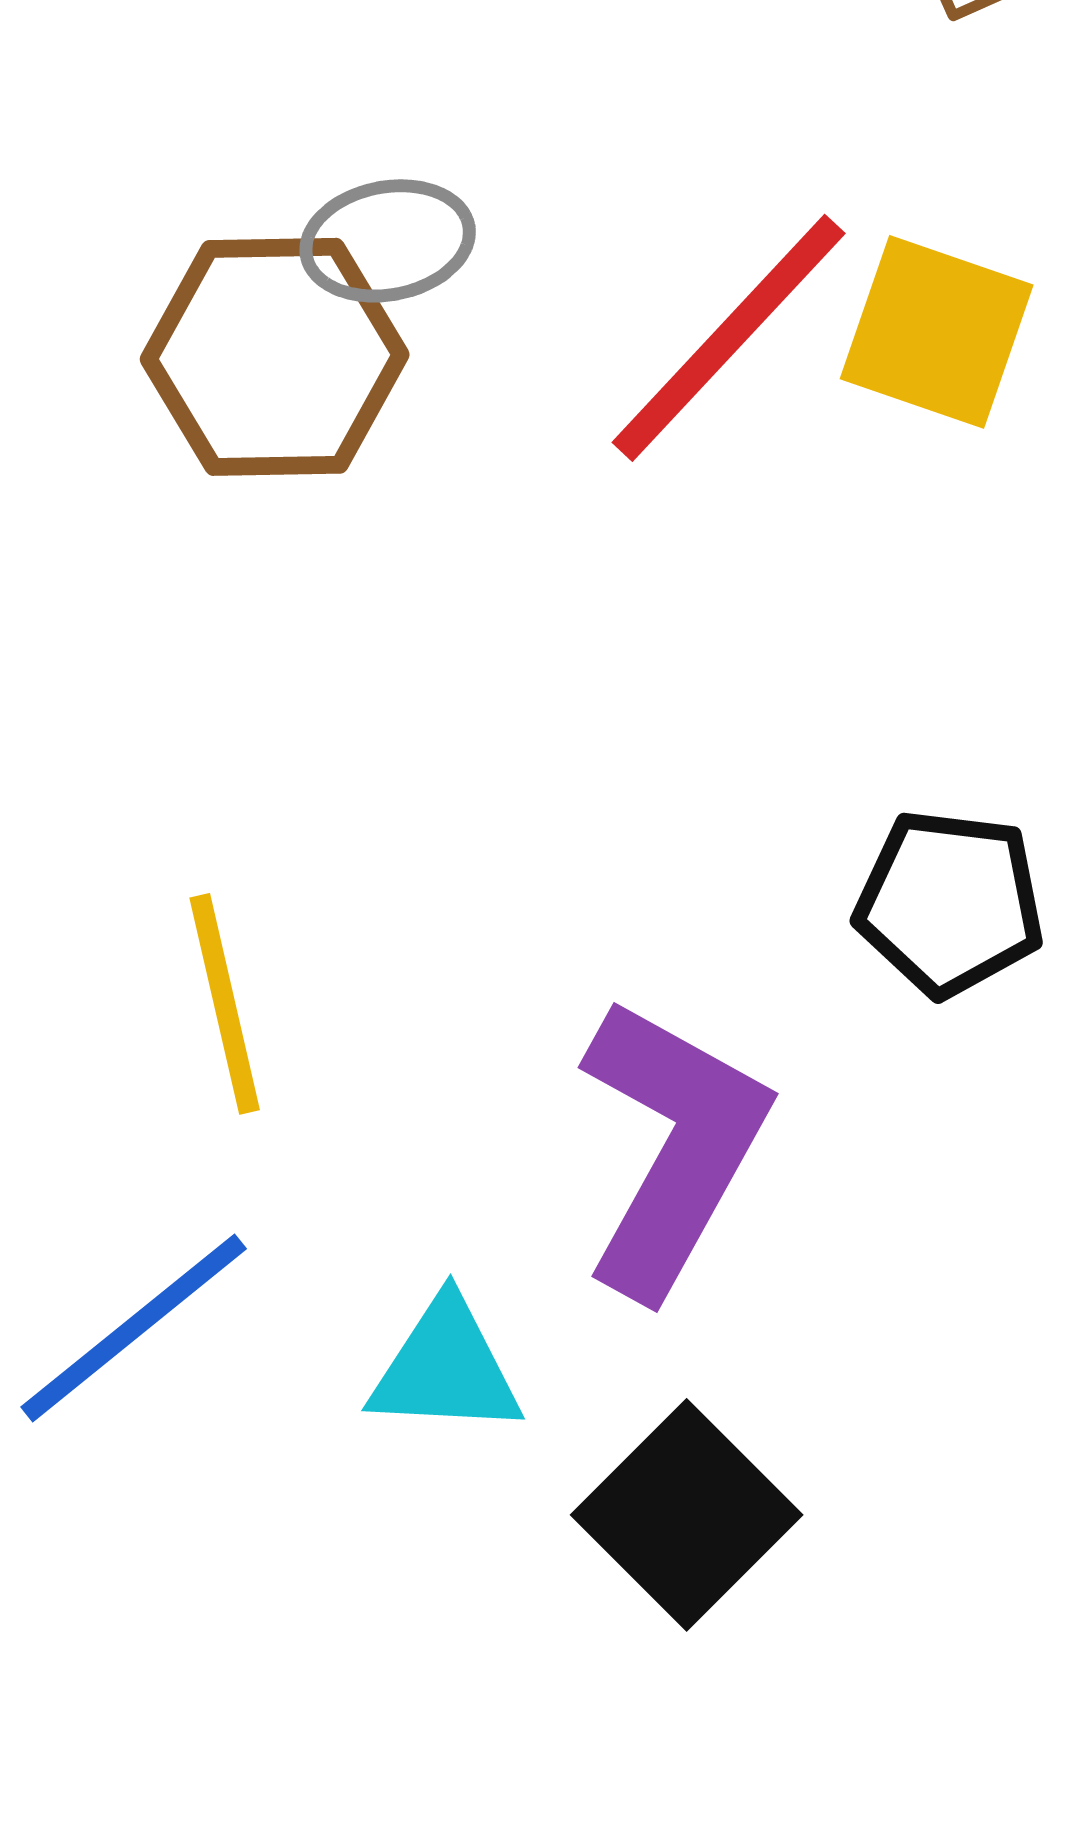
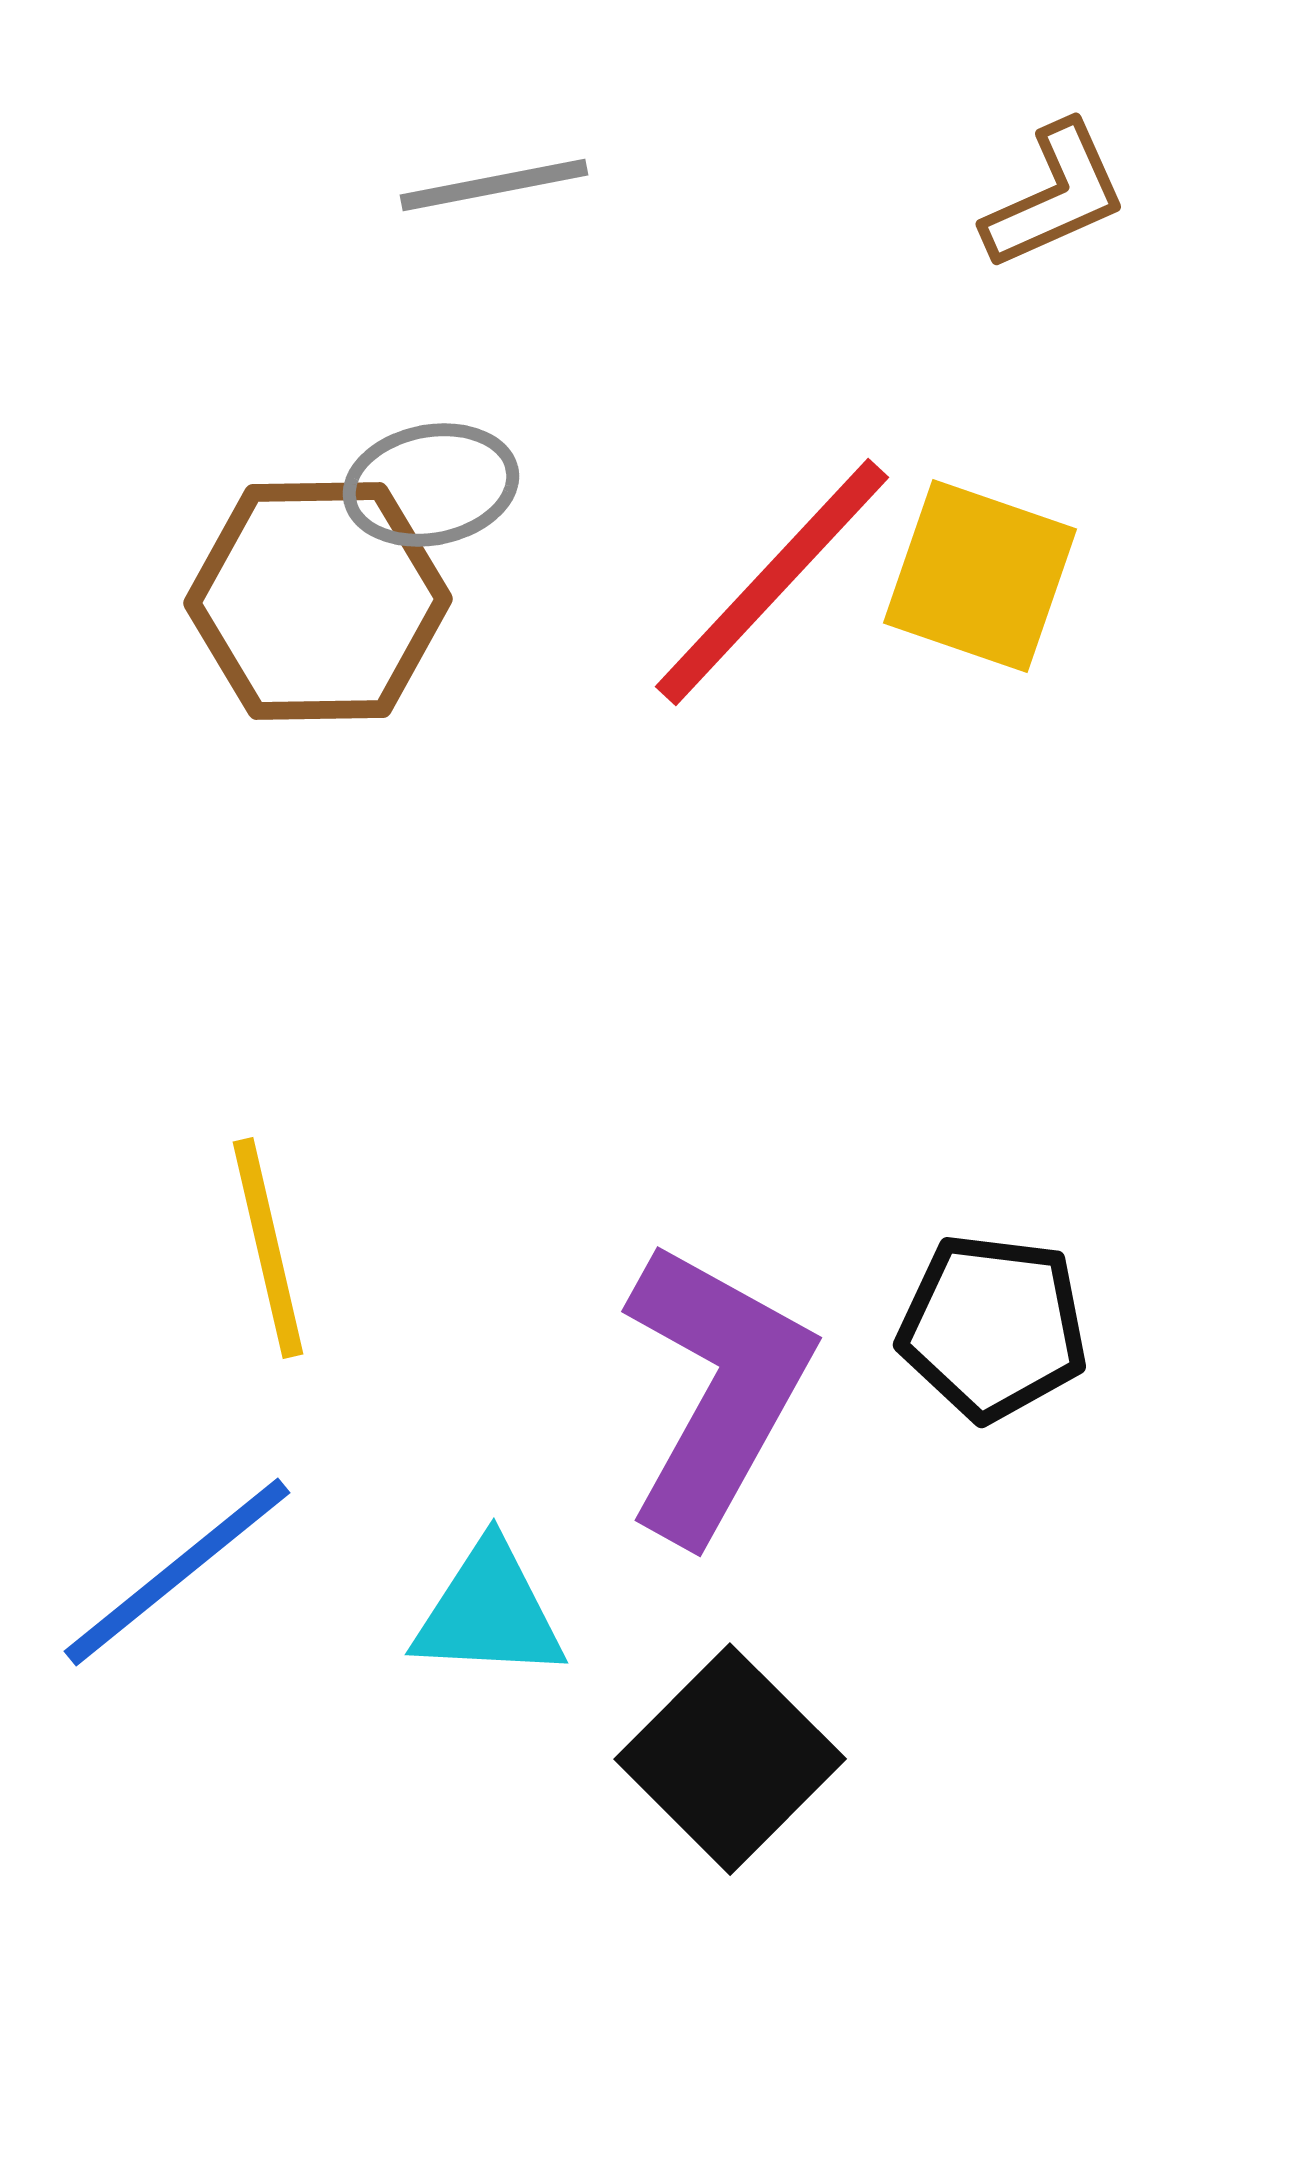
black pentagon: (950, 903) -> (993, 1327), moved

